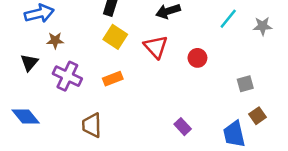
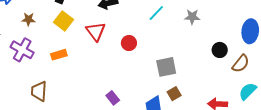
gray star: (263, 26) -> (192, 17), moved
brown star: (55, 40) -> (28, 19), moved
gray square: (245, 84) -> (166, 67), size x1.5

